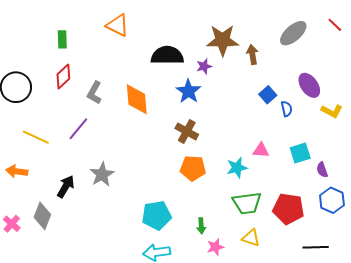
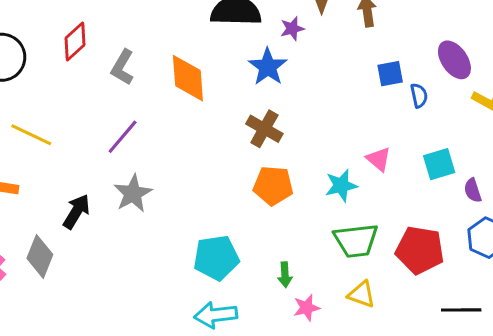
blue square: (268, 95) -> (390, 74), turned 30
purple line: (78, 129) -> (123, 137), moved
pink triangle: (261, 150) -> (379, 159), turned 36

